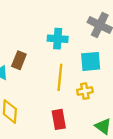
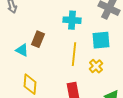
yellow cross: (85, 91) -> (96, 66), turned -32

